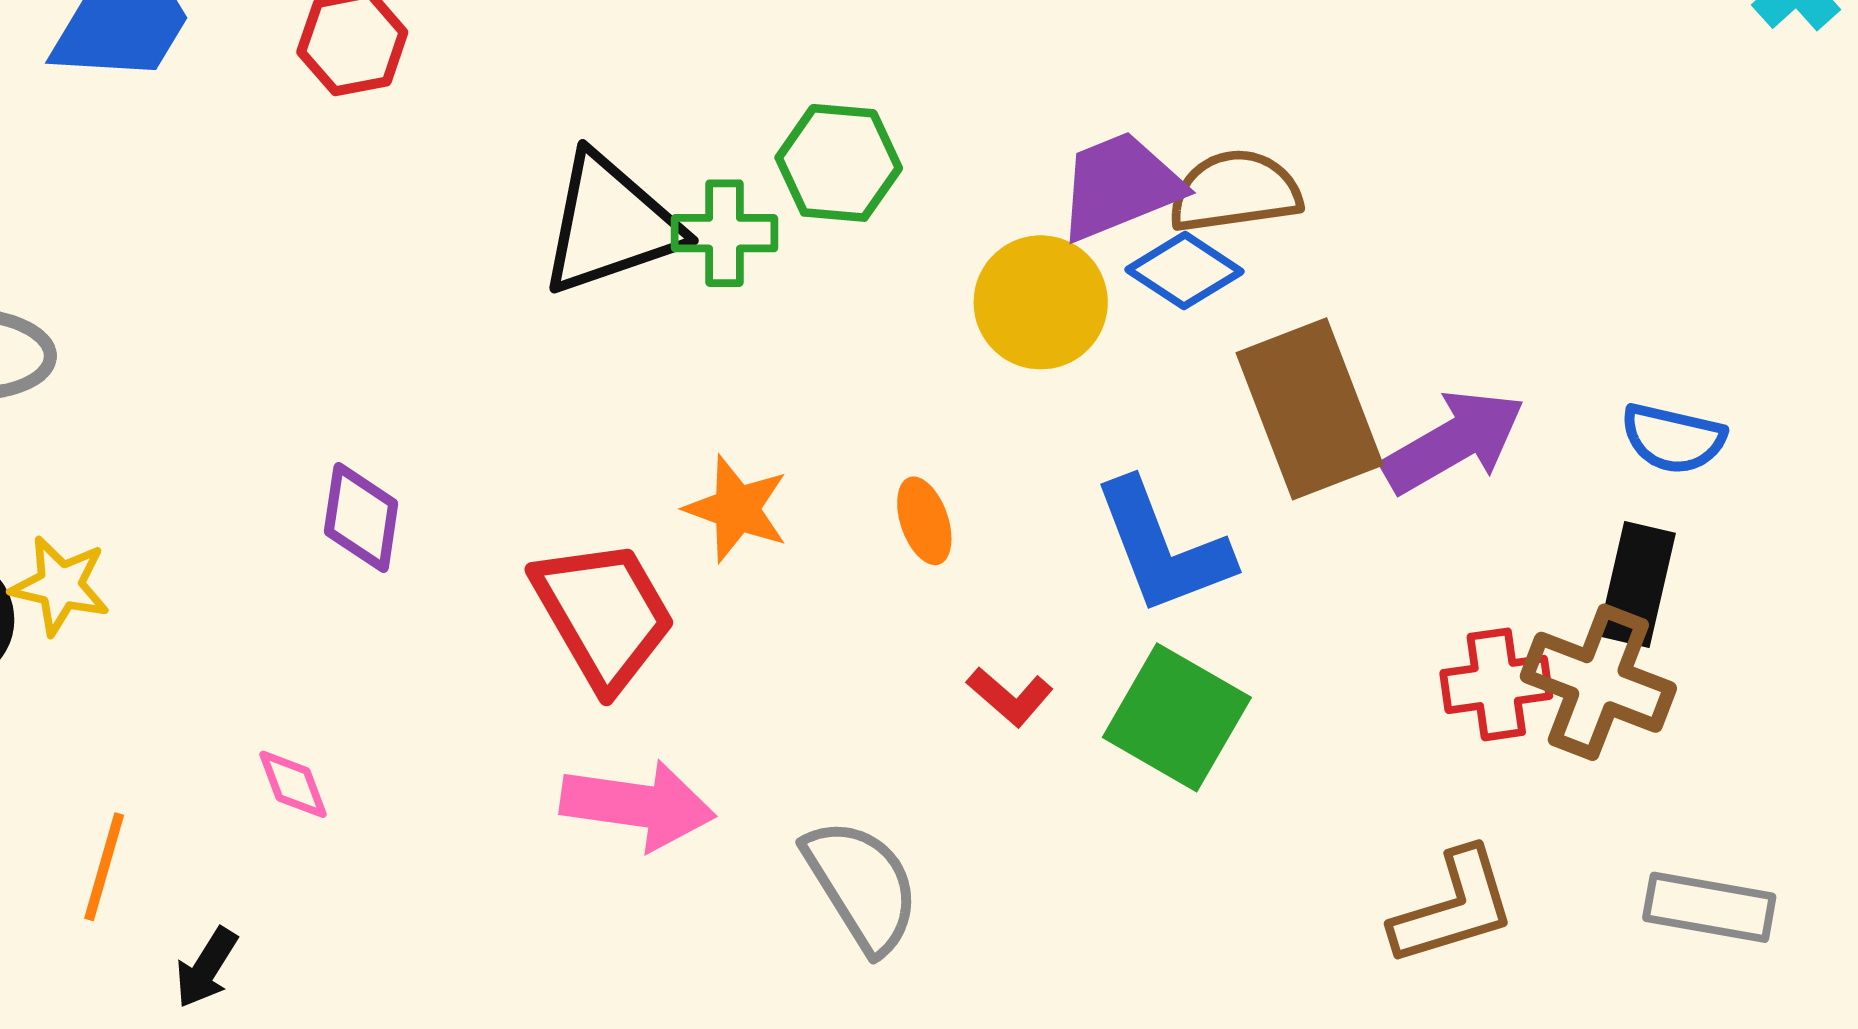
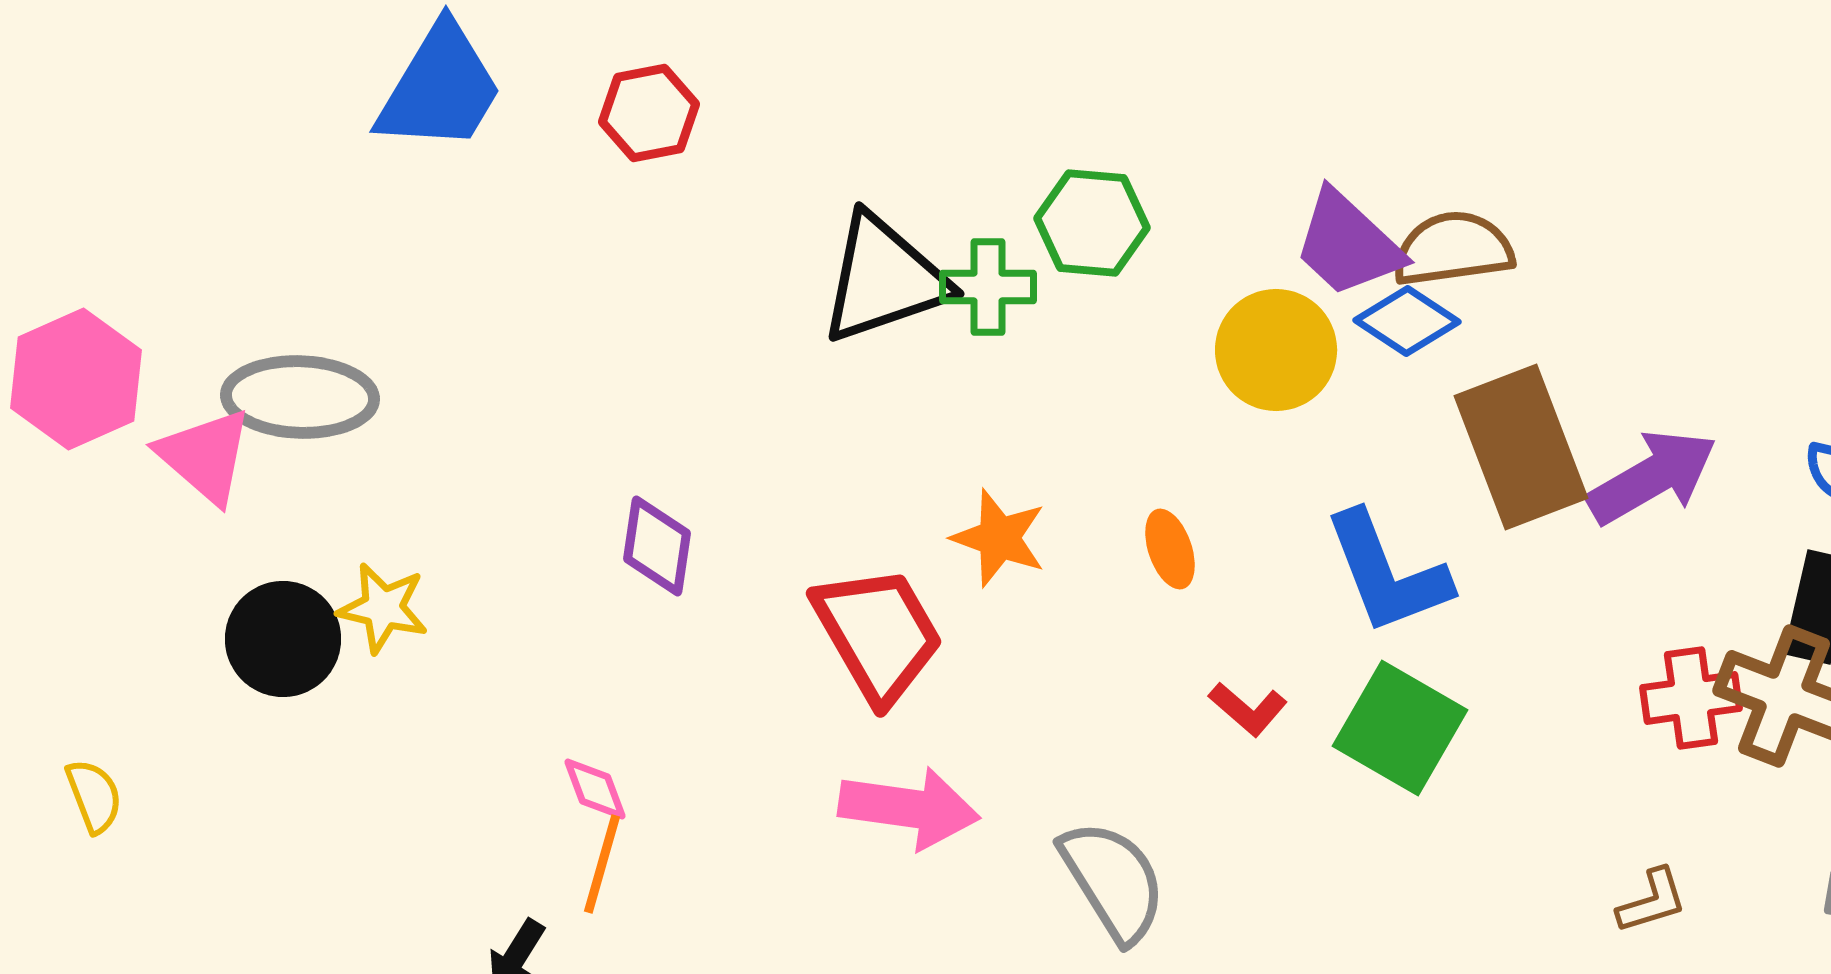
purple trapezoid: (1120, 186) -> (1348, 244), turned -115
orange line: (104, 867) -> (602, 864), moved
brown L-shape: (1453, 907) -> (1652, 901), size x0.6

